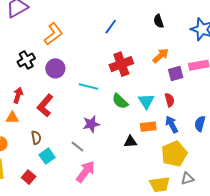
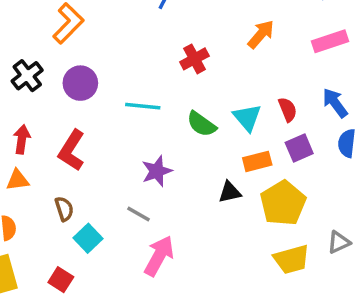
red cross: (121, 64) -> (194, 59), size x0.7
purple square: (176, 73) -> (299, 148), moved
blue arrow: (172, 124) -> (335, 103), moved
yellow pentagon: (174, 154) -> (283, 203), moved

